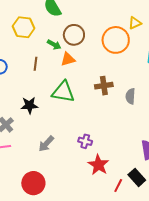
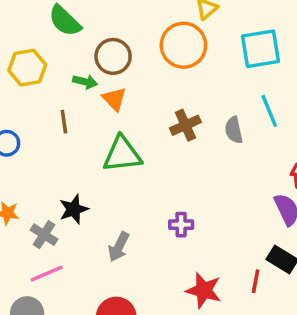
orange triangle: (68, 59) -> (114, 99), turned -42
black star: (29, 105) -> (74, 209), moved
red star: (98, 165) -> (204, 290), moved

